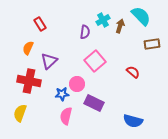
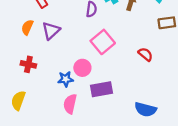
purple triangle: (49, 61) -> (51, 31), moved
red cross: (29, 81) -> (28, 64), size x0.6
purple rectangle: (94, 103) -> (102, 89), turned -36

